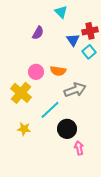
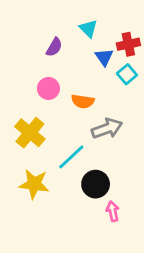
cyan triangle: (61, 12) -> (88, 29), moved
pink circle: (36, 72) -> (48, 88), moved
yellow star: (24, 129) -> (34, 184), size x1.5

